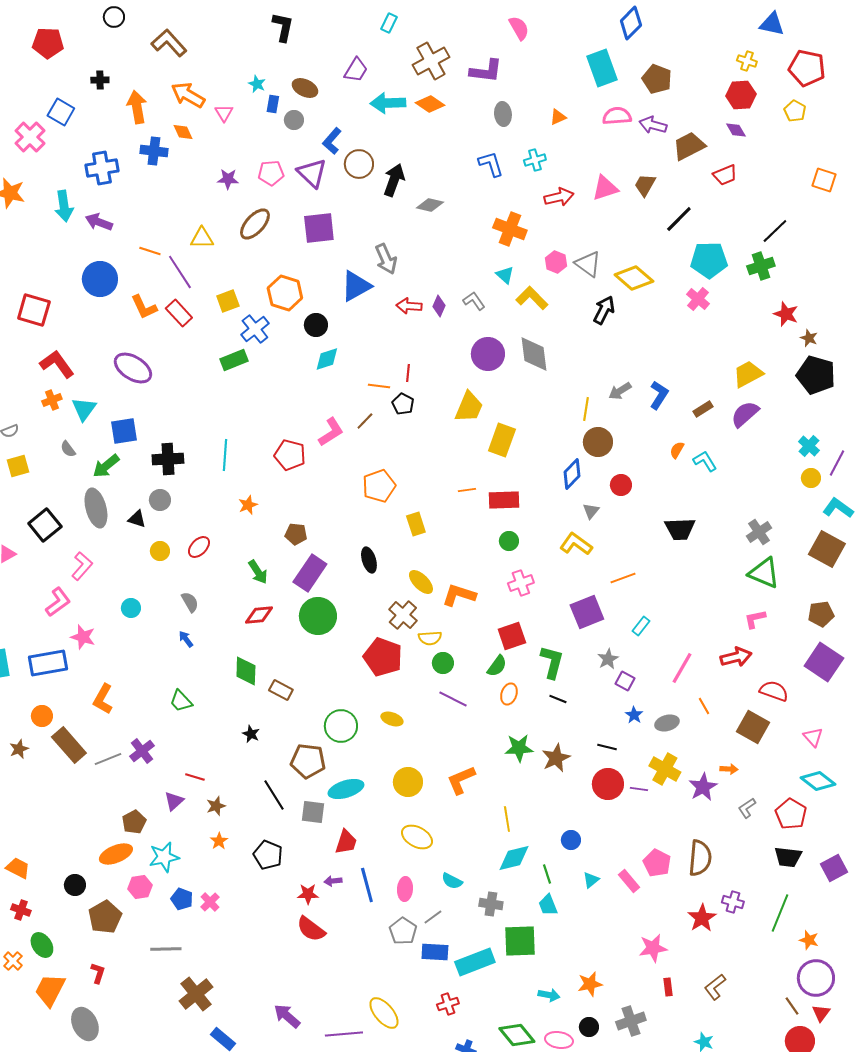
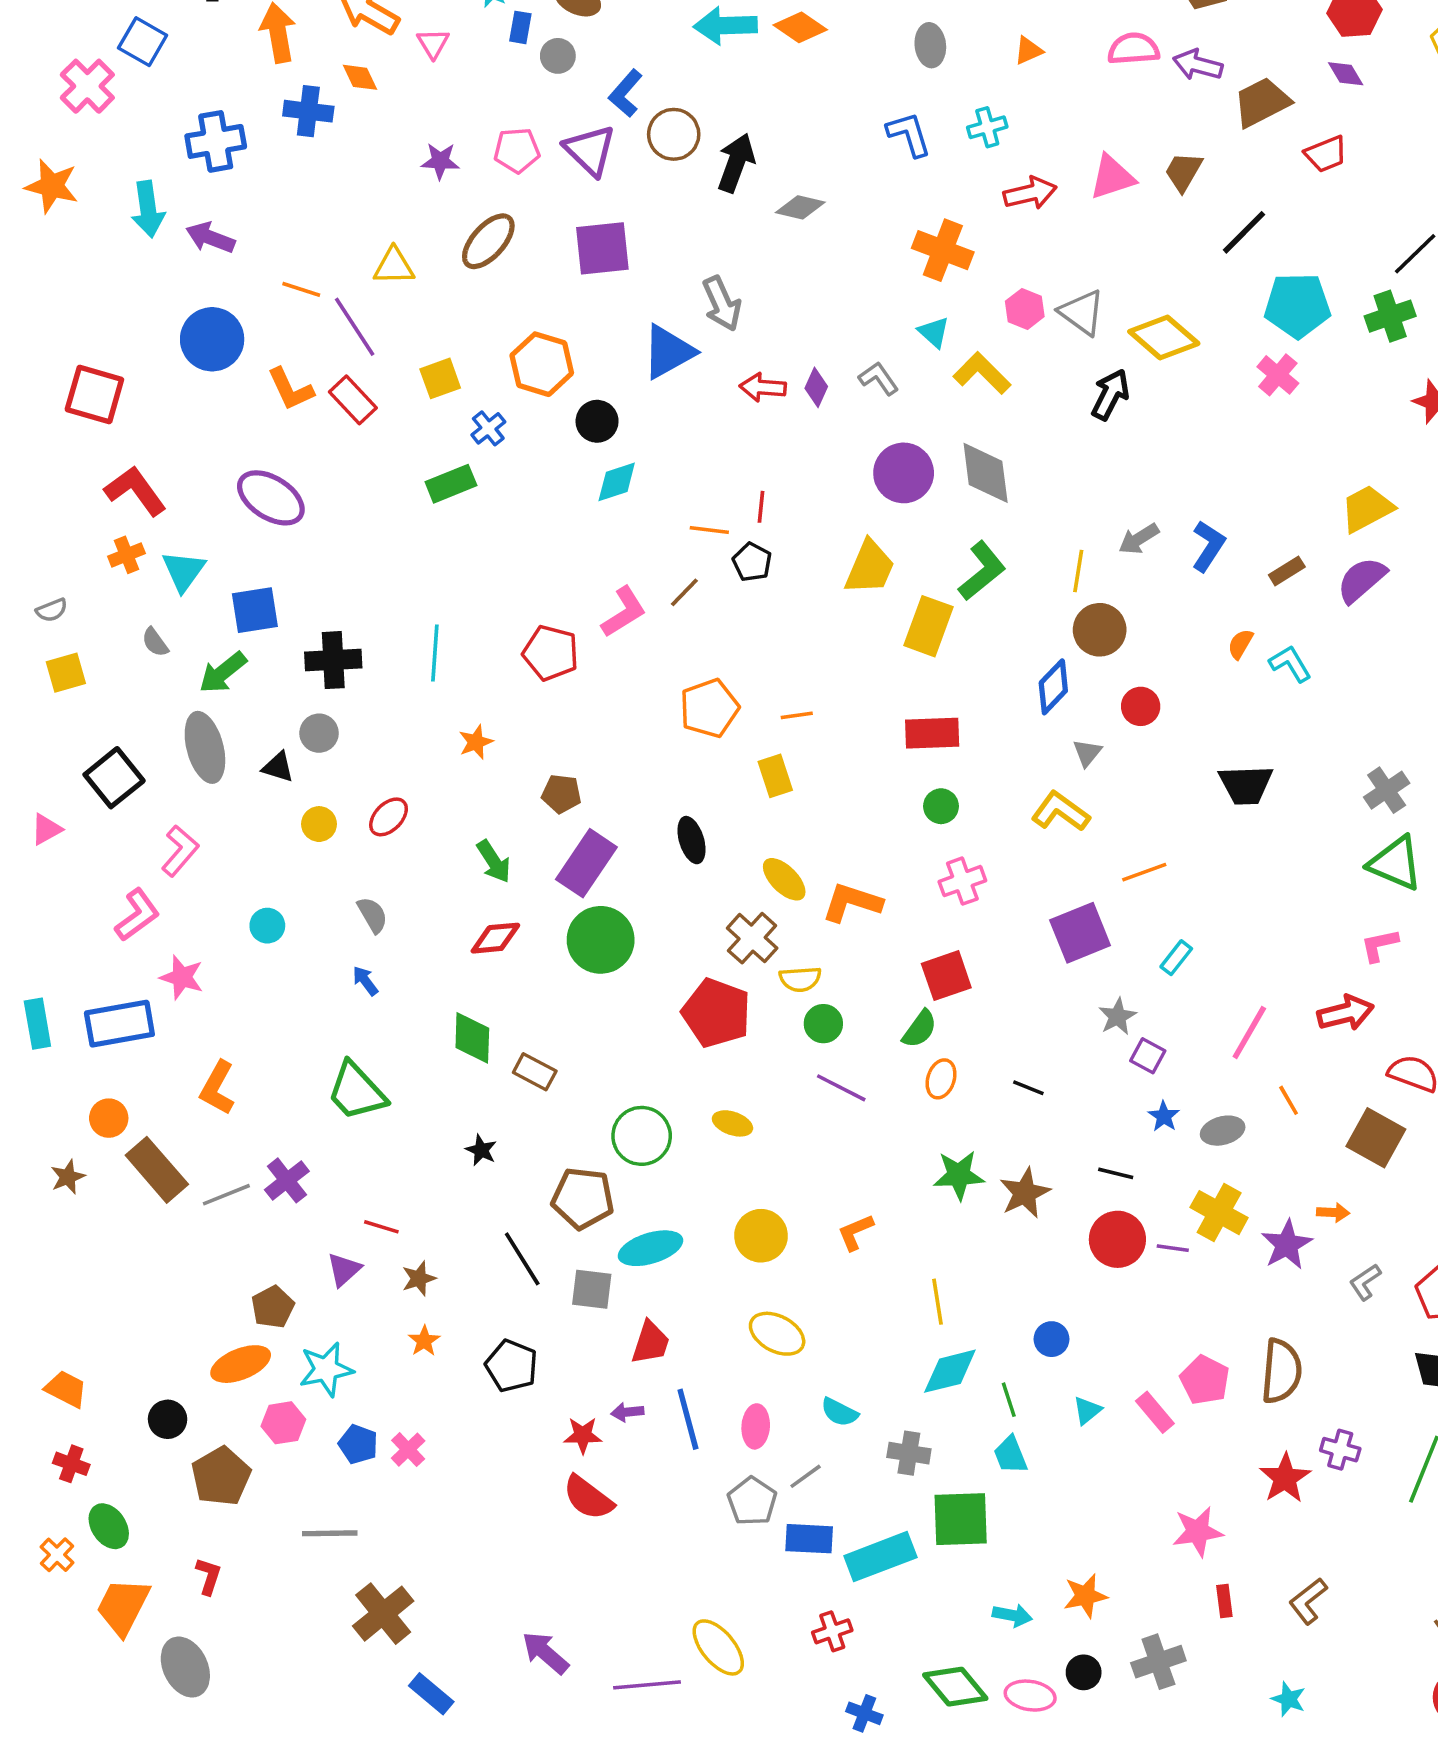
blue cross: (255, 329) -> (488, 428), size x0.7
orange line: (467, 490) -> (797, 715), moved
green L-shape: (552, 662) -> (982, 571), moved, turned 36
green trapezoid: (181, 701) -> (356, 1091), size x1.5
orange L-shape: (461, 780) -> (855, 1232), size x0.7

